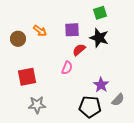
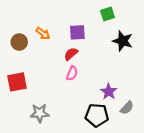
black star: (99, 38) -> (123, 41), moved
red semicircle: (79, 50) -> (71, 54), moved
red square: (27, 77) -> (17, 82), moved

